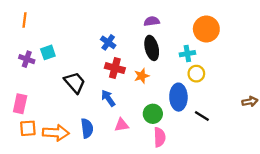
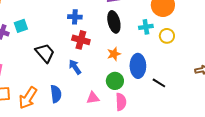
blue cross: (108, 42) -> (75, 17), turned -32
yellow circle: (196, 74) -> (167, 36), moved
orange star: (142, 76) -> (114, 54), moved
pink triangle: (122, 125) -> (93, 98), moved
orange arrow: (56, 133) -> (28, 98), turned 120

